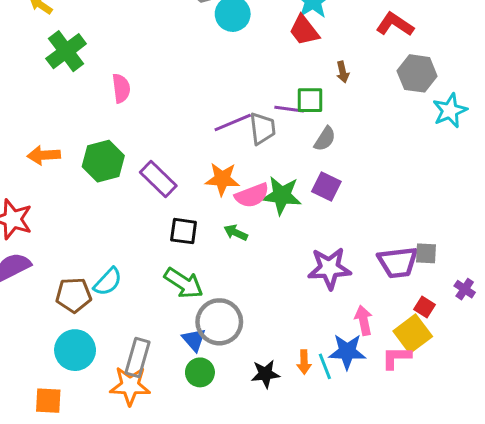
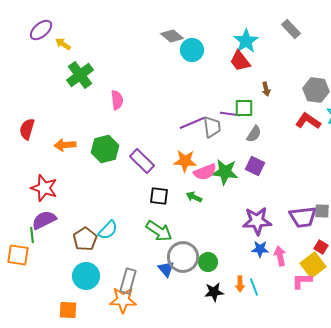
red L-shape: (395, 24) -> (308, 121), moved
brown pentagon: (74, 295) -> (85, 239), turned -30
blue star: (347, 352) -> (260, 249), moved, size x0.7
green circle: (200, 372) -> (208, 262), moved

